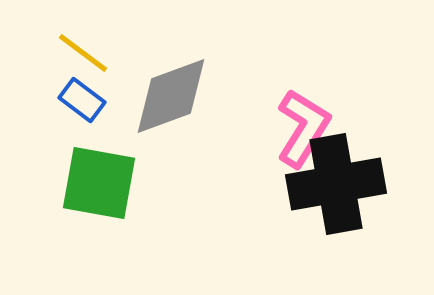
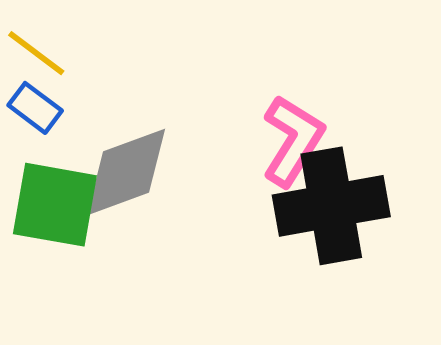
gray diamond: (171, 96) -> (126, 172), moved

